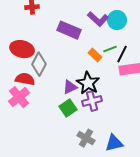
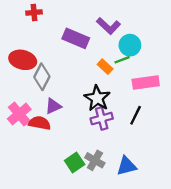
cyan circle: (117, 20) -> (130, 45), moved
black line: (122, 54) -> (136, 115), moved
red semicircle: (25, 79) -> (40, 123), moved
purple triangle: (70, 87) -> (53, 106), moved
green square: (68, 108) -> (75, 163), moved

